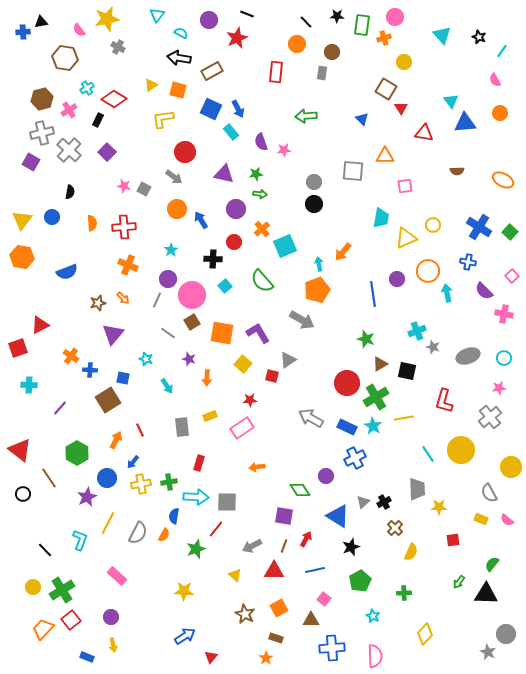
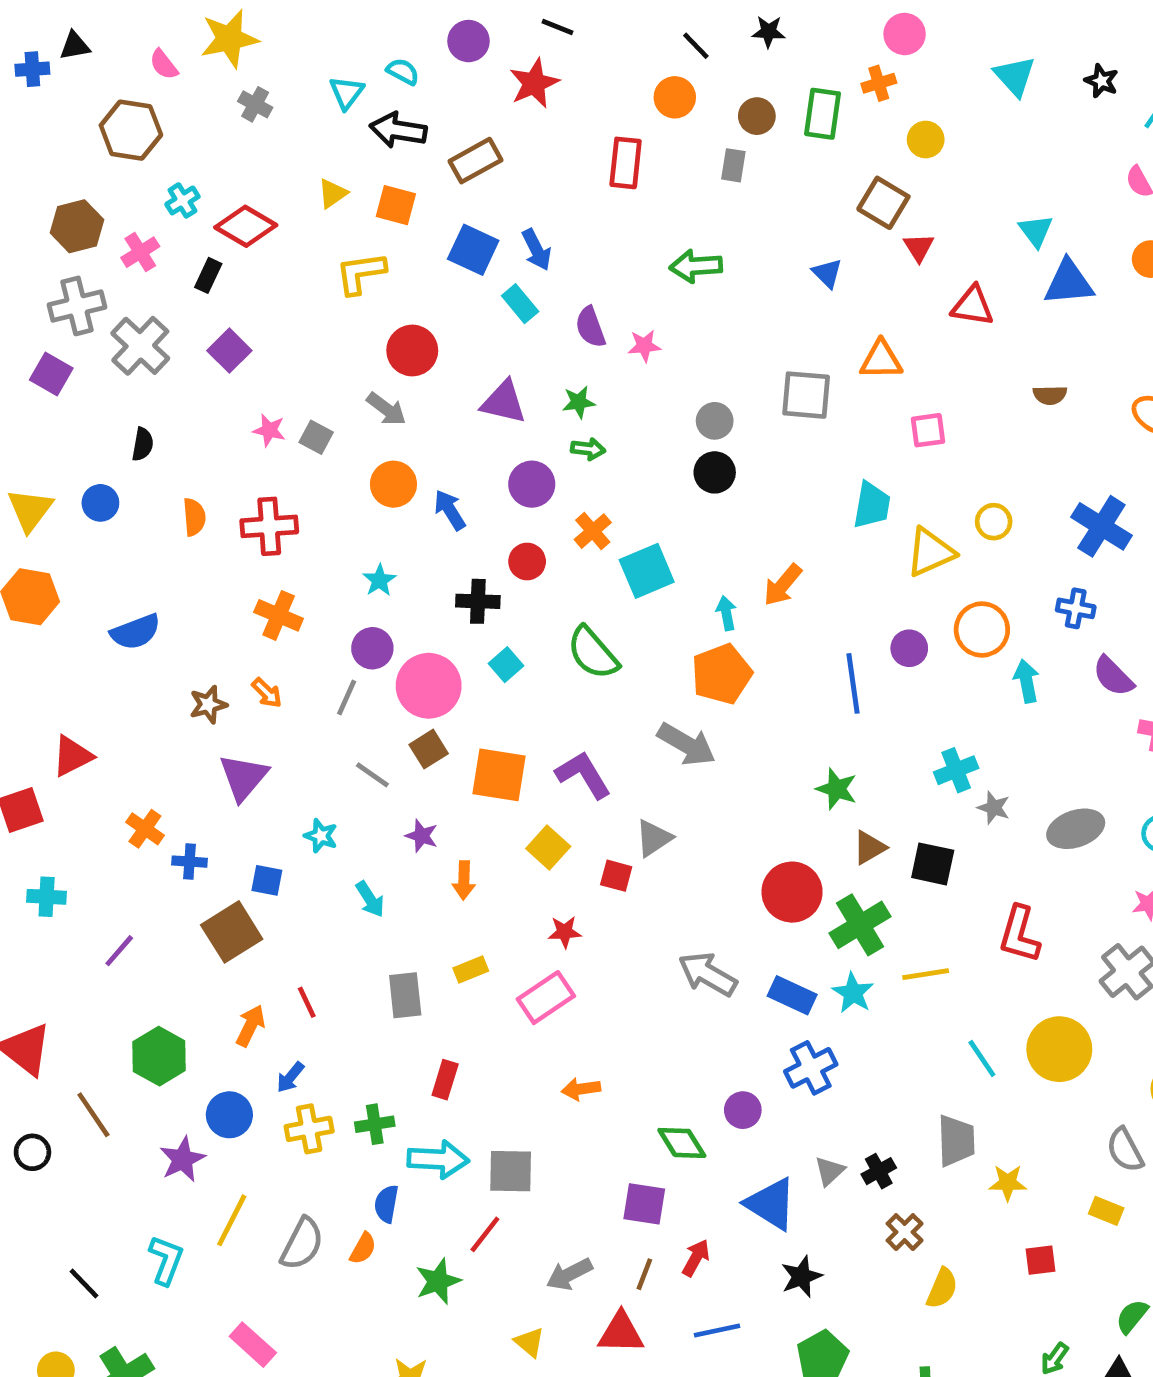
cyan triangle: (157, 15) -> (347, 93), moved
green rectangle: (362, 25) -> (822, 114), moved

